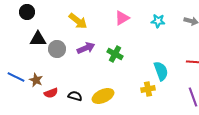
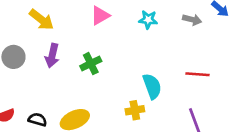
purple arrow: (86, 48) -> (52, 56), turned 126
green cross: (115, 54) -> (91, 64), turned 35

